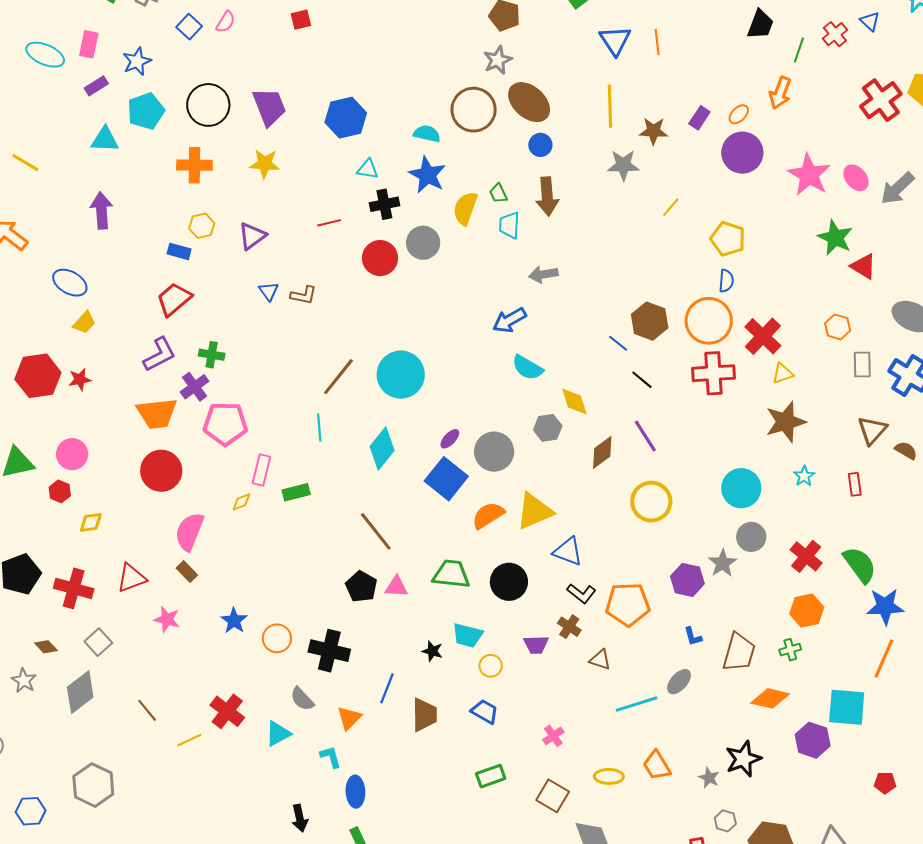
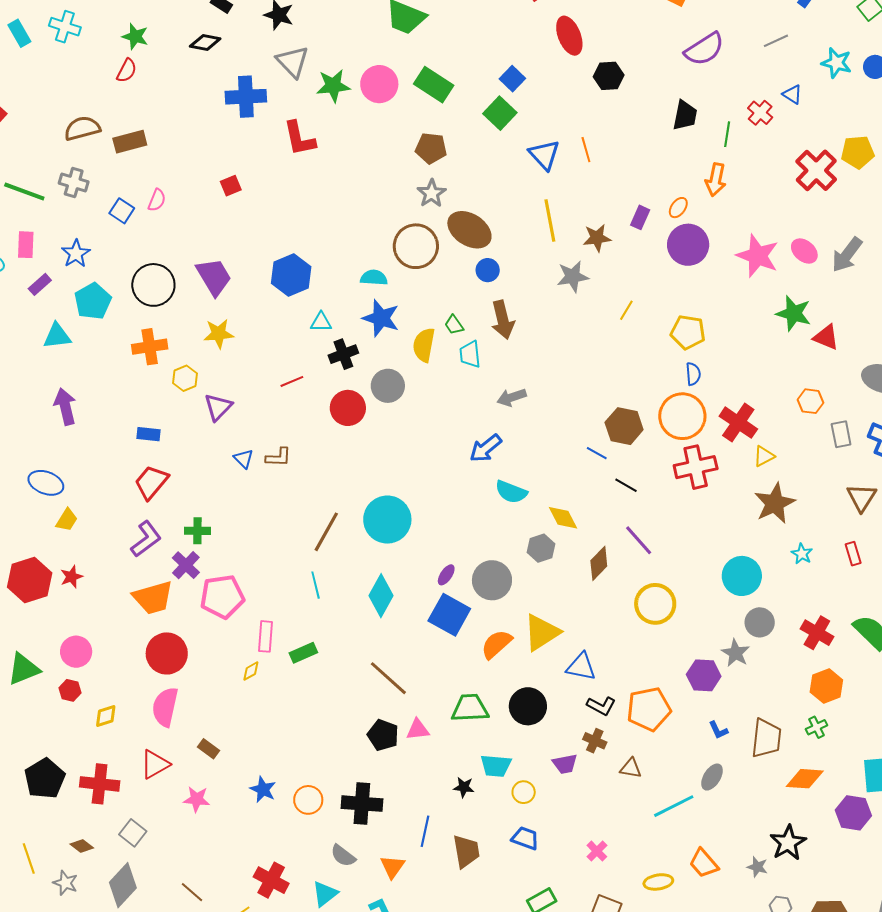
yellow hexagon: (202, 226) -> (185, 378), moved
pink semicircle: (189, 532) -> (165, 707), moved

